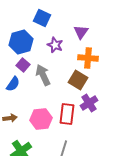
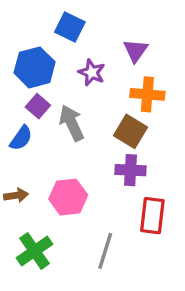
purple cross: (89, 103) -> (131, 170), moved, turned 36
red rectangle: (67, 114) -> (152, 216), moved

